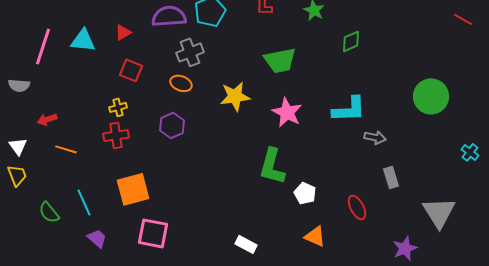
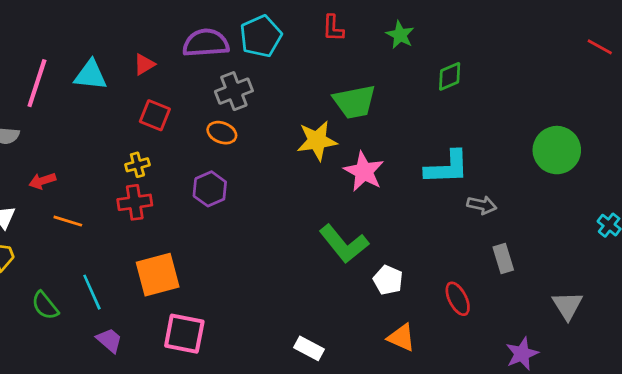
yellow star: (235, 96) -> (317, 141), moved
green L-shape: (272, 166) -> (344, 244), turned -54
gray triangle: (439, 212) -> (568, 305), size x0.7

